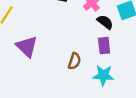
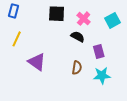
black semicircle: (105, 22) -> (78, 37), moved

